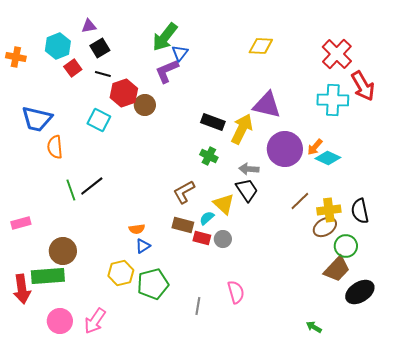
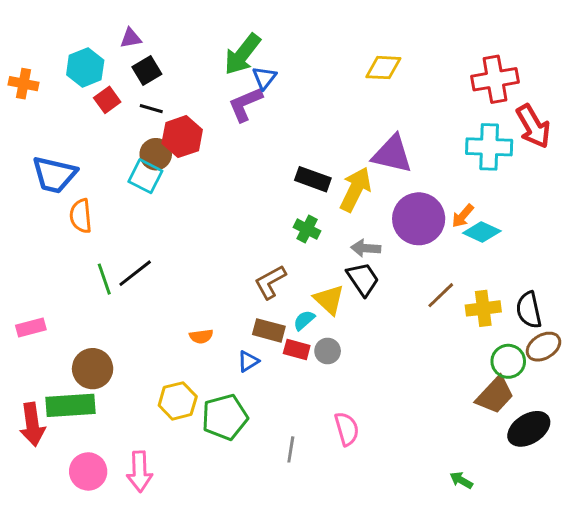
red cross: (337, 54) -> (495, 79), turned 36
brown circle: (145, 105) -> (156, 154), moved
brown ellipse: (325, 227) -> (543, 347), moved
blue triangle: (143, 246) -> (248, 361), moved
pink arrow: (95, 321) -> (140, 471), turned -36

